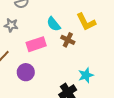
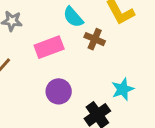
purple circle: (26, 72) -> (59, 91), moved

